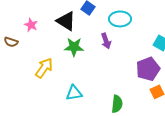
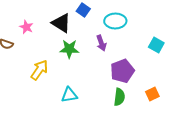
purple pentagon: (148, 69) -> (122, 71), moved
green semicircle: (117, 104) -> (119, 97), moved

